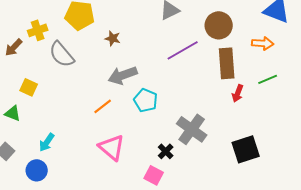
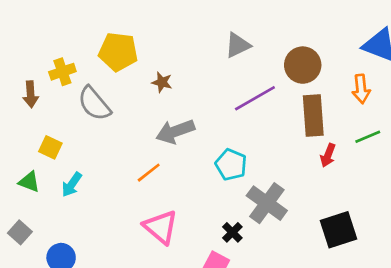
orange arrow: (263, 43) -> (361, 89), turned 80
brown arrow: (14, 47) -> (31, 94), turned -48
cyan pentagon: (146, 100) -> (231, 165), moved
cyan arrow: (47, 142) -> (72, 185), moved

